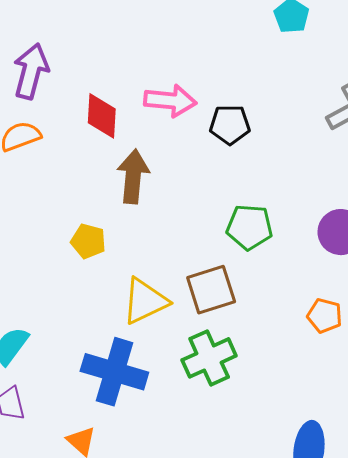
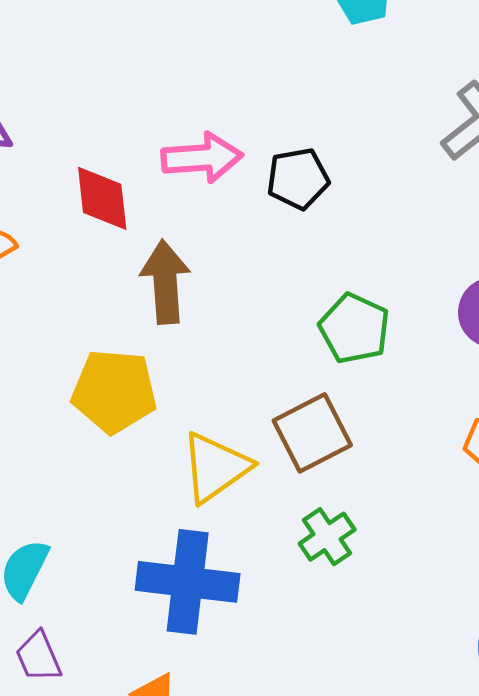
green pentagon: (249, 227) -> (354, 328), turned 30
yellow pentagon: (88, 241) -> (114, 391), size x1.6
green cross: (209, 358) -> (327, 537), size x0.7

